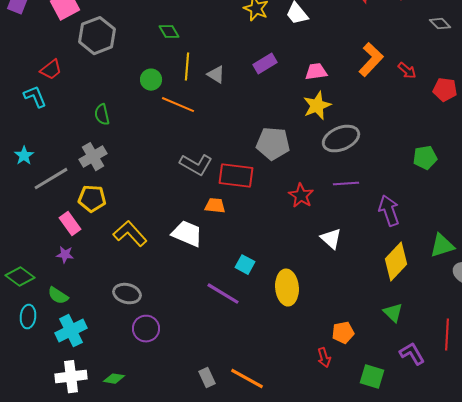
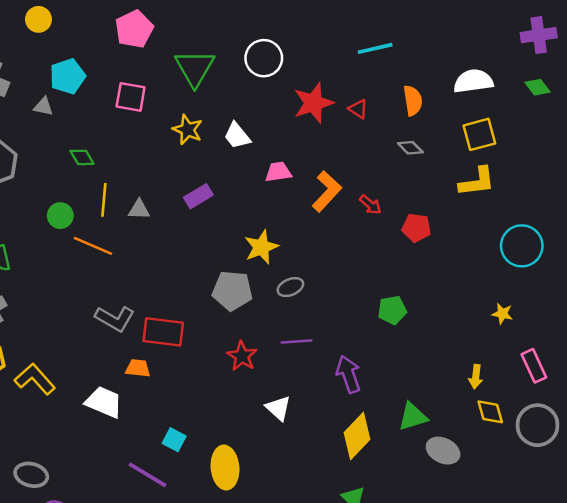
pink trapezoid: (316, 72) -> (278, 172), moved
gray triangle: (216, 75) -> (139, 210), turned -30
gray ellipse: (341, 139) -> (290, 287), size x0.6
gray pentagon: (273, 144) -> (232, 291), moved
yellow L-shape: (130, 234) -> (35, 379), moved

